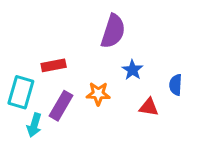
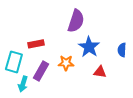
blue star: (132, 70) -> (89, 47), size x1.5
blue semicircle: (176, 85) -> (122, 50), moved

